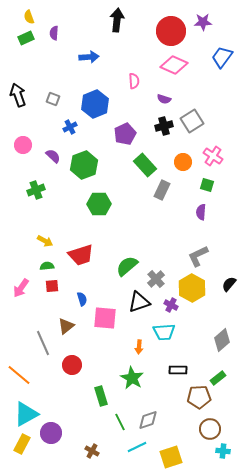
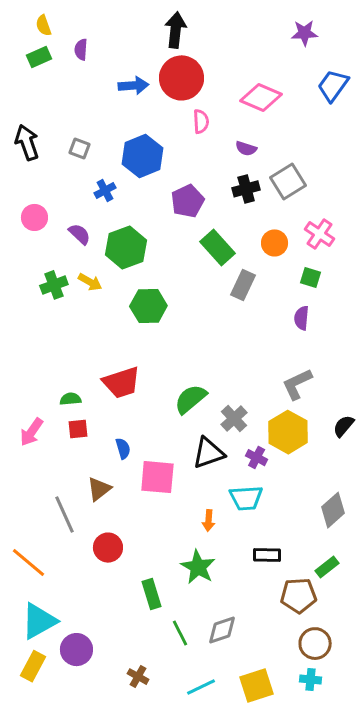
red circle: (171, 31) -> (182, 78), moved
yellow arrow: (45, 241) -> (90, 282), moved
cyan line: (137, 447) -> (201, 687), moved
cyan cross: (223, 451) -> (311, 680), moved

